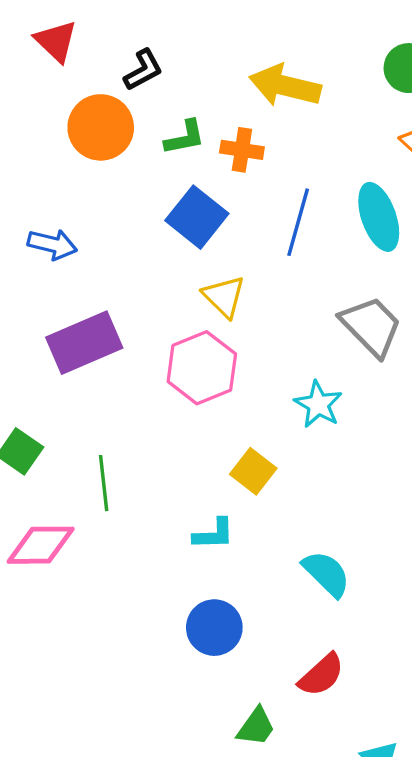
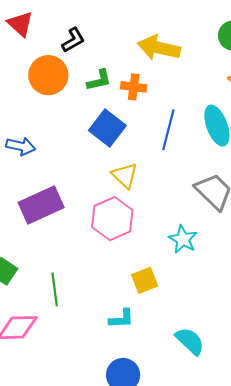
yellow square: (253, 471) -> (145, 280), turned 32

